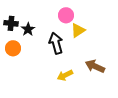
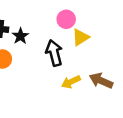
yellow arrow: (65, 75) -> (71, 82), moved

